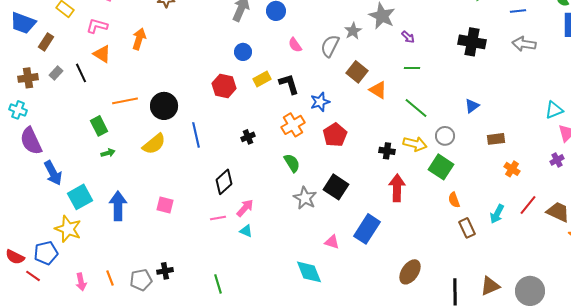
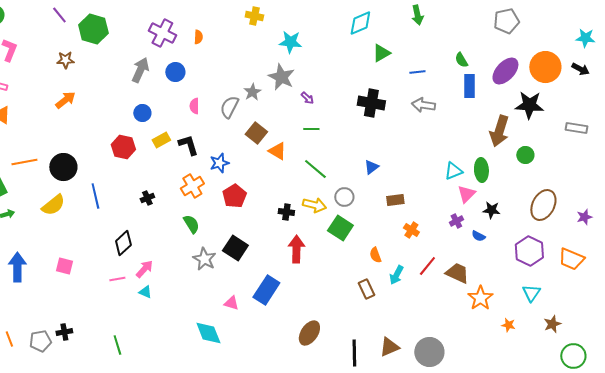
orange arrow: (139, 39) -> (65, 100), moved, turned 35
pink semicircle: (295, 45) -> (194, 106), turned 35
orange semicircle: (454, 200) -> (375, 255), moved

